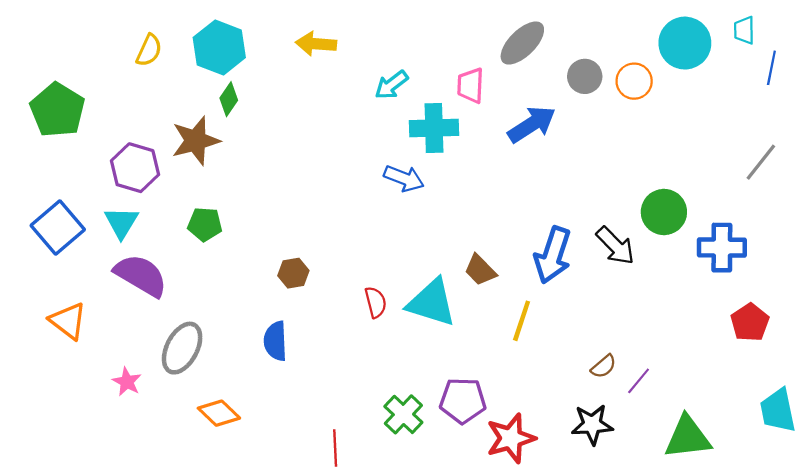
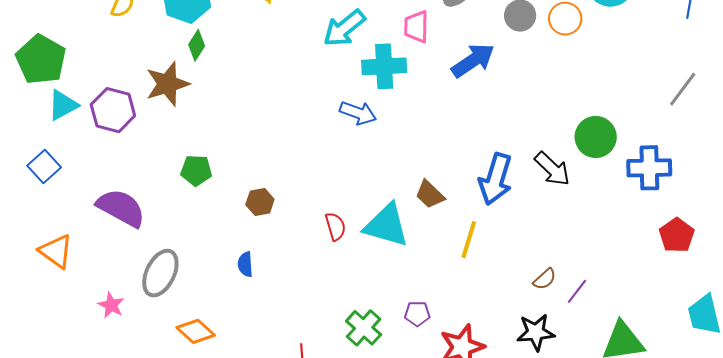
cyan arrow: (391, 85) -> (344, 28), size x1.4
cyan triangle: (121, 222) -> (63, 105), moved, turned 32
green pentagon: (205, 224) -> (196, 170), moved
blue square: (58, 228) -> (44, 167), size x0.7
blue semicircle: (275, 341) -> (245, 264), size x0.7
purple pentagon: (463, 401) -> (417, 314), size x0.6

